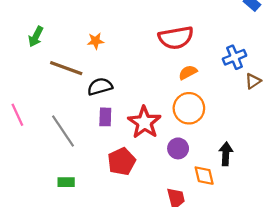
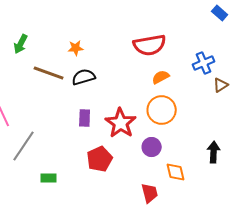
black semicircle: (100, 87) -> (84, 77), moved
gray line: (63, 131) -> (24, 146), moved, turned 68
black arrow: (226, 154) -> (214, 152), moved

